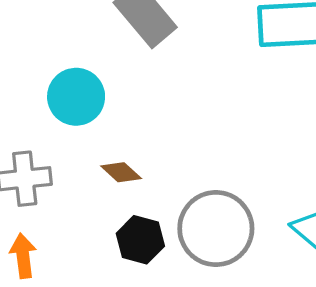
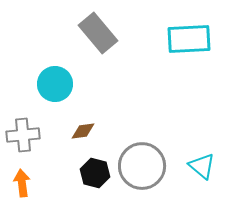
brown diamond: (121, 172) -> (83, 131), turned -50

